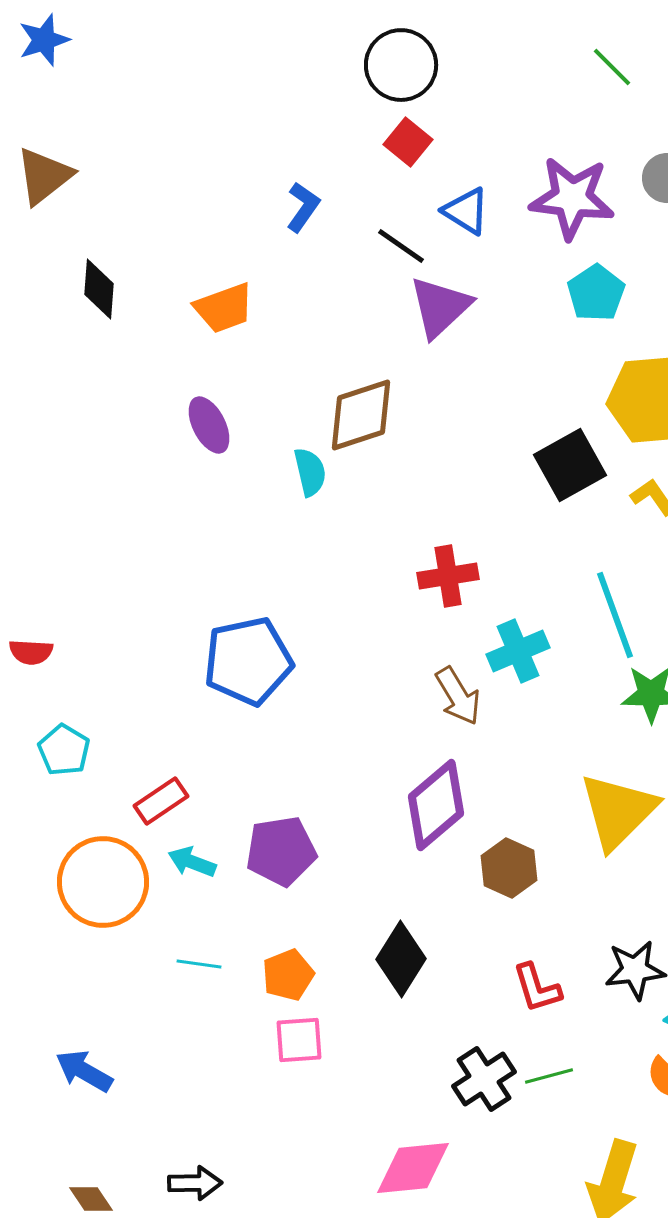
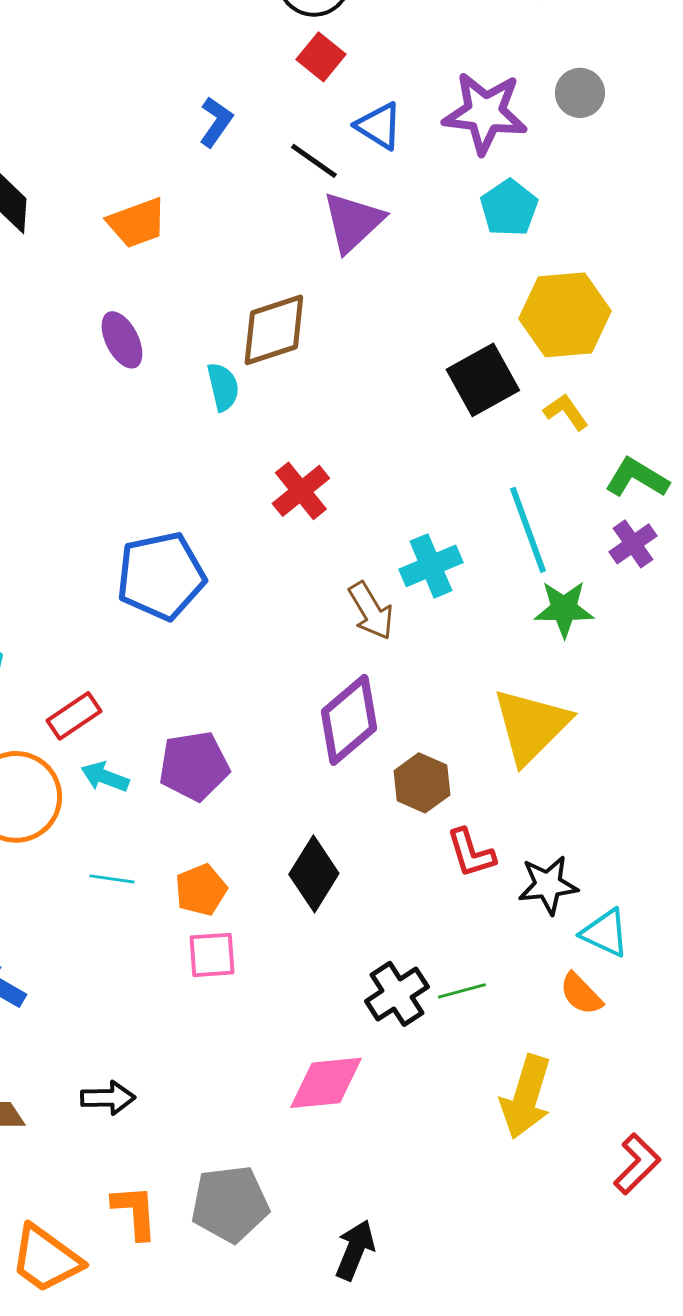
red cross: (448, 576) -> (301, 491), moved, turned -30
red L-shape: (537, 988) -> (471, 853), moved

